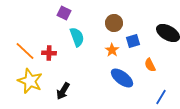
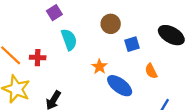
purple square: (64, 13) -> (54, 13), turned 32
orange star: (112, 50) -> (99, 67), moved

